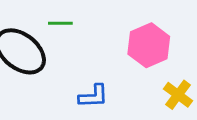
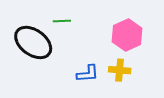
yellow cross: (178, 95) -> (120, 70), moved, turned -30

